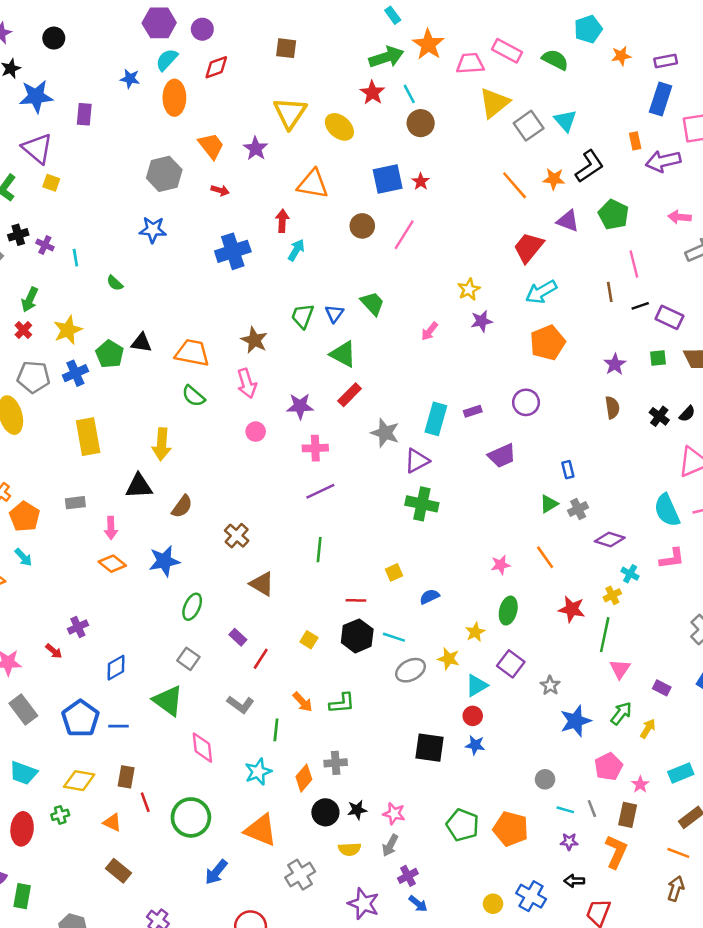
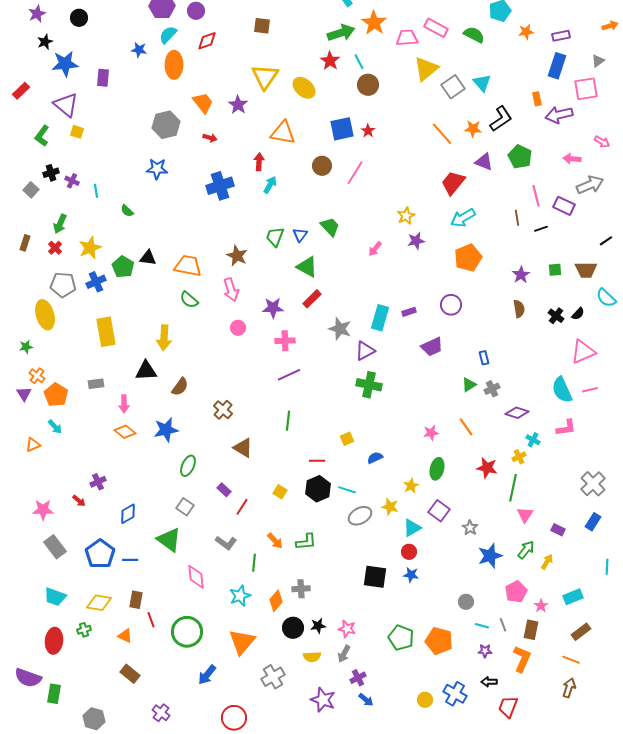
purple rectangle: (669, 317) -> (564, 206), moved
orange triangle: (261, 830) -> (242, 642), turned 48

